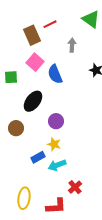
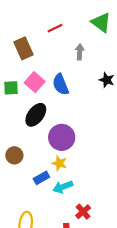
brown rectangle: (32, 35) -> (23, 48), moved
pink square: (35, 62) -> (35, 82), moved
purple circle: (56, 121) -> (62, 137), size x1.5
brown circle: (16, 128) -> (14, 155), moved

